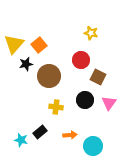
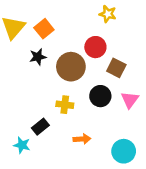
black star: (26, 64) -> (38, 57), moved
brown circle: (49, 76) -> (71, 67), moved
black rectangle: (40, 132) -> (40, 127), moved
cyan circle: (93, 146) -> (124, 151), moved

